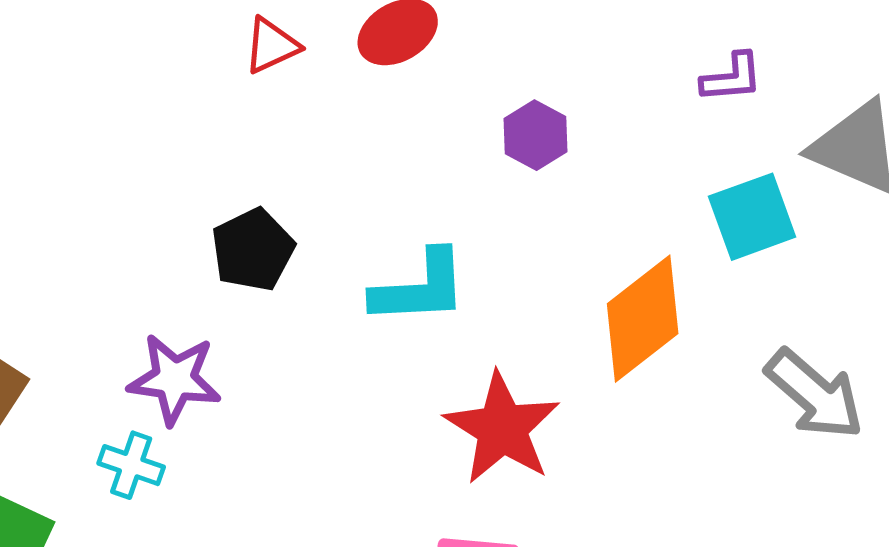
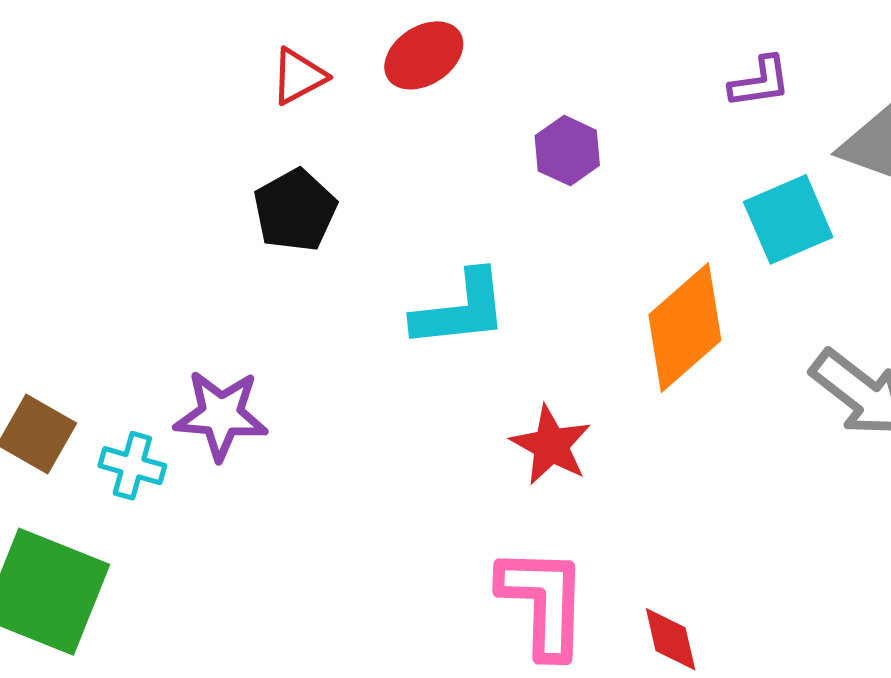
black pentagon: (253, 250) -> (295, 210), moved
red star: (502, 428) -> (551, 445), size x0.7
cyan cross: (131, 465) -> (132, 466), moved

